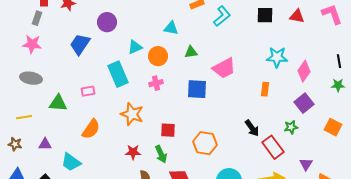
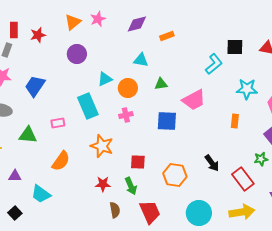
cyan L-shape: (222, 16) -> (214, 64), moved
blue trapezoid: (80, 44) -> (35, 86), moved
black arrow: (252, 128) -> (212, 163), moved

